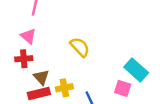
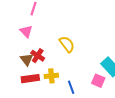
red cross: (24, 59) -> (38, 56), moved, turned 32
brown triangle: (41, 77) -> (27, 59), moved

